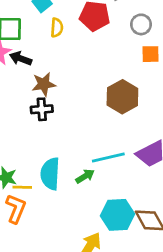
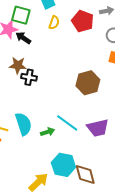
brown star: (44, 84) -> (18, 65), moved
cyan line: (108, 158) -> (67, 123), turned 35
cyan semicircle: (50, 174) -> (23, 124), turned 145

